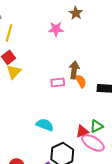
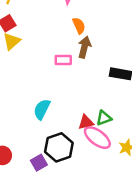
orange semicircle: (81, 81) -> (79, 26), moved
cyan semicircle: (45, 125) -> (42, 109), turned -90

